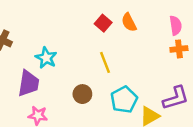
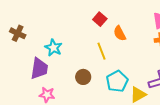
orange semicircle: (129, 22) -> (120, 33), moved

